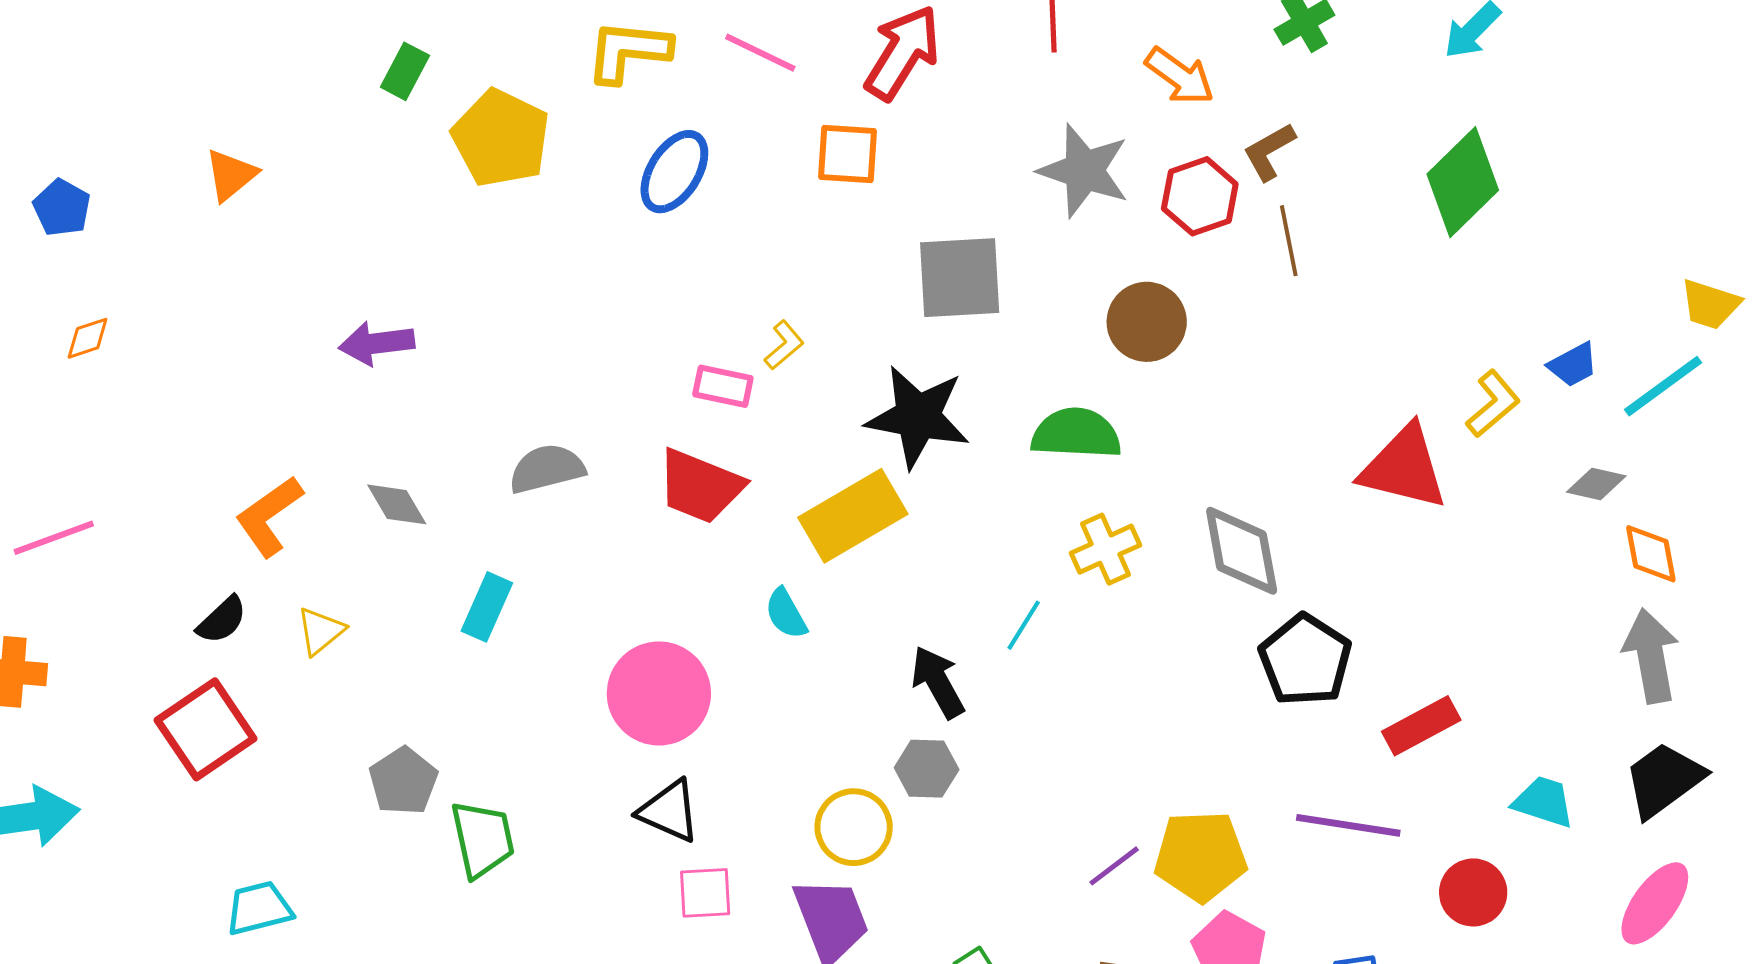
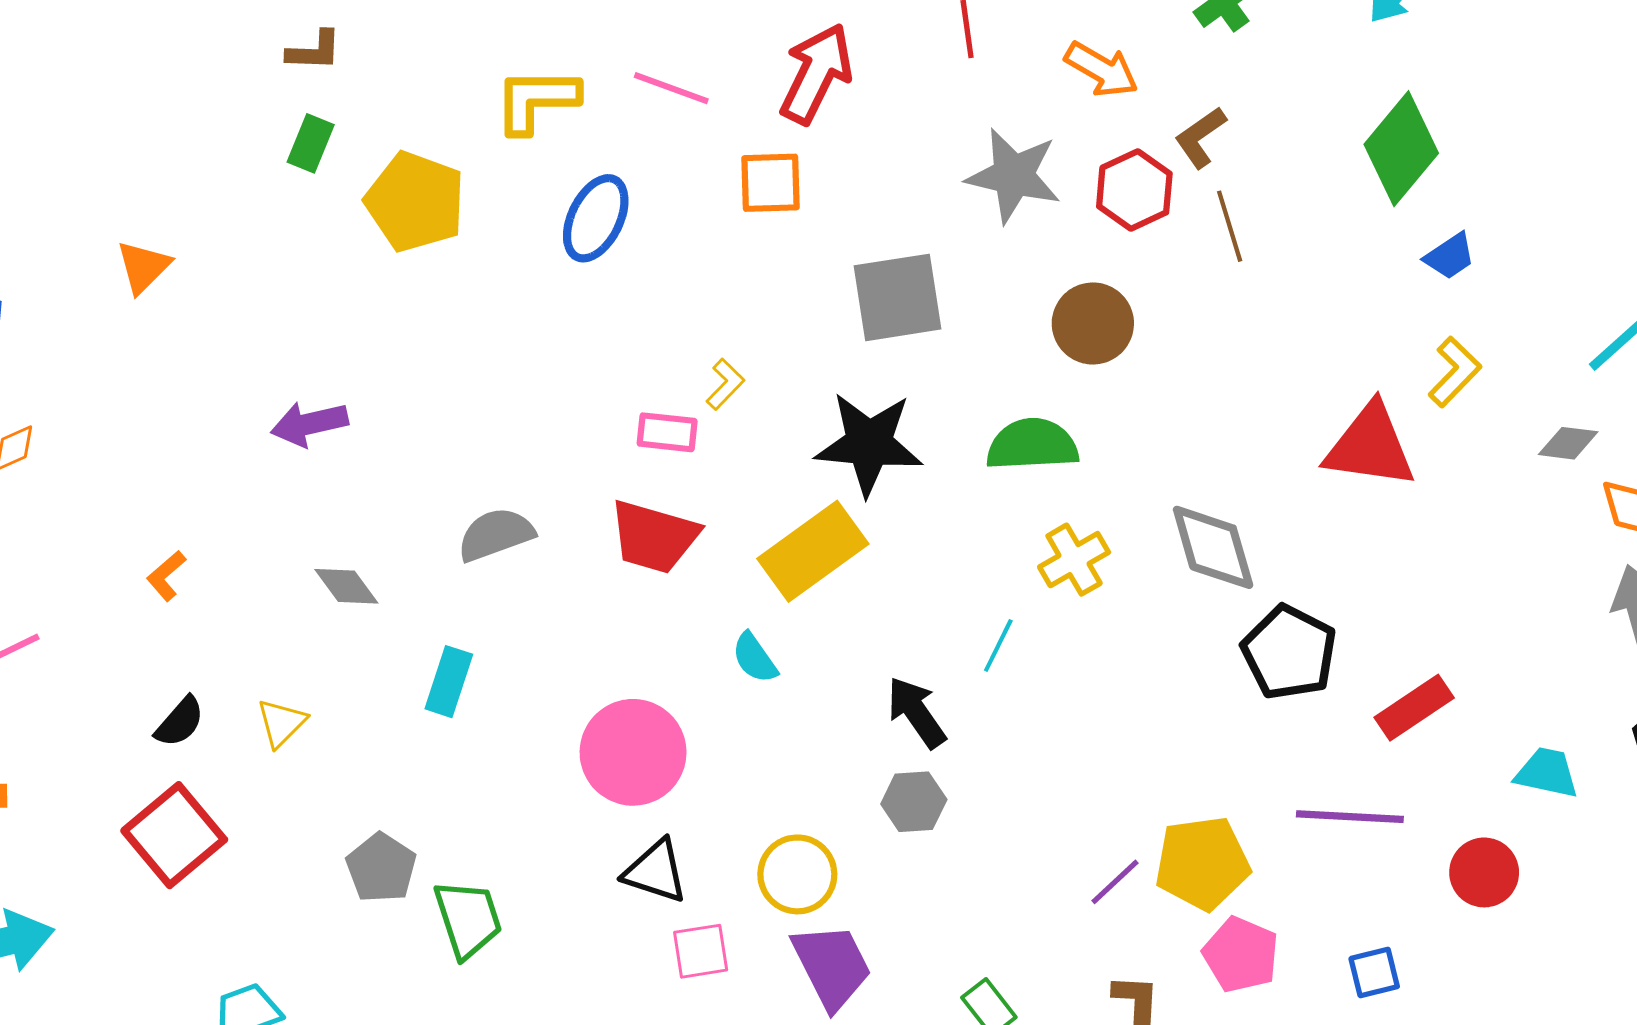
blue trapezoid: (1573, 365) -> (1450, 256), moved
orange L-shape: (269, 516) -> (166, 576), moved, size x0.6
yellow circle: (854, 827) -> (797, 874), moved

